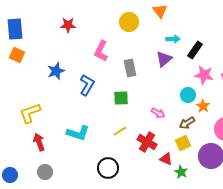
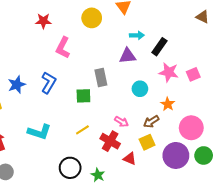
red star: (68, 25) -> (43, 21), moved
purple triangle: (164, 59) -> (128, 56), turned 36
gray rectangle: (130, 68) -> (101, 77), moved
blue star: (56, 71) -> (17, 85), moved
cyan circle: (188, 95) -> (140, 89), moved
pink arrow: (158, 113) -> (121, 122), moved
green star: (181, 172) -> (98, 175), moved

